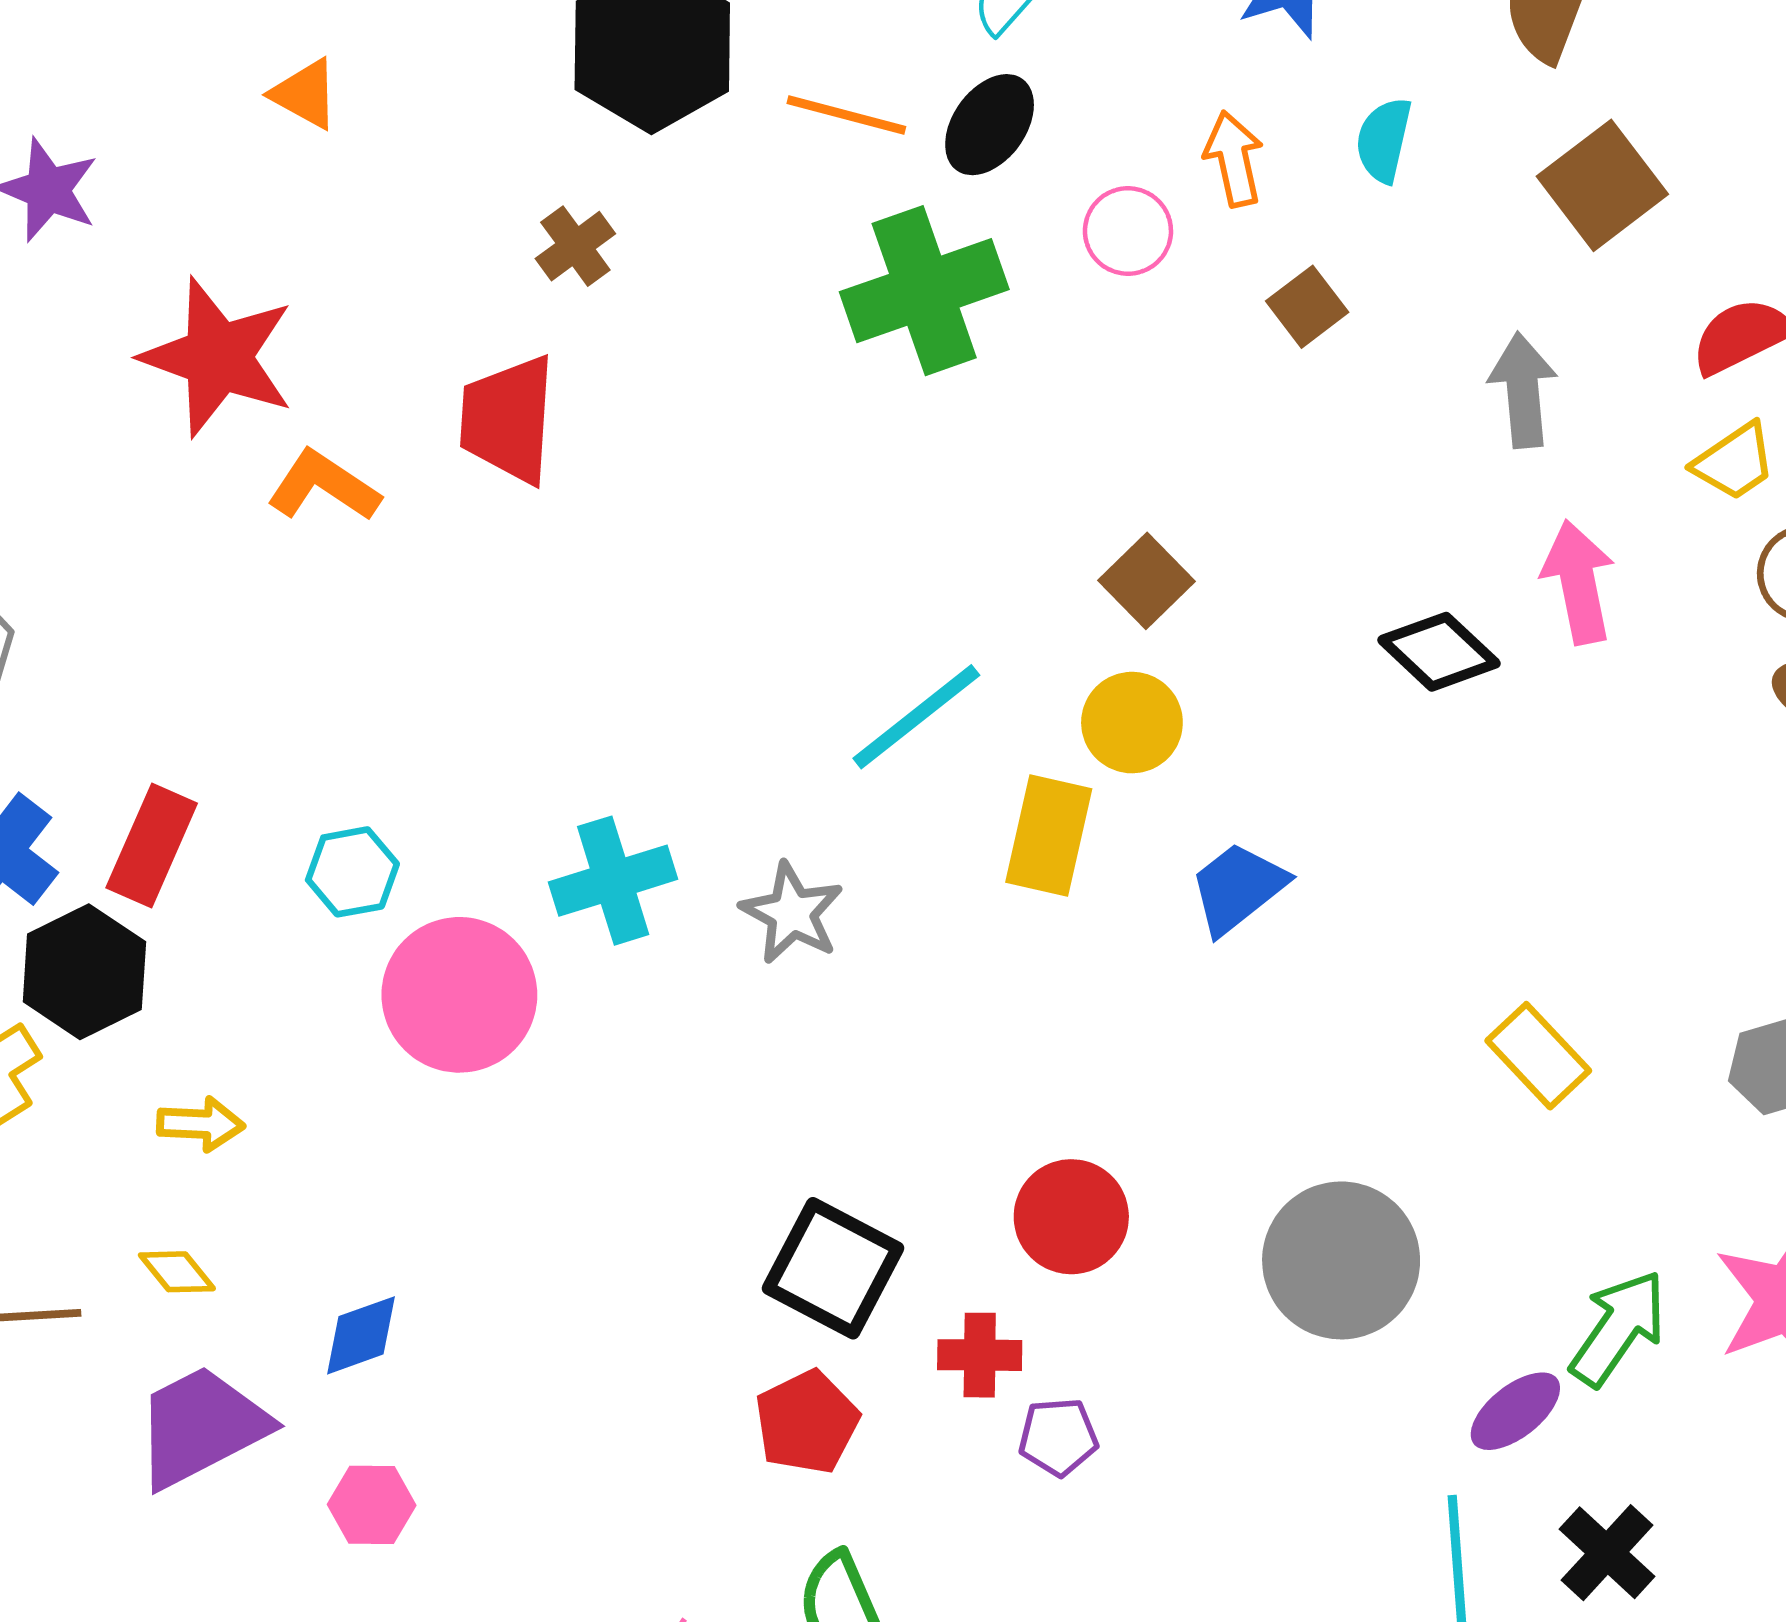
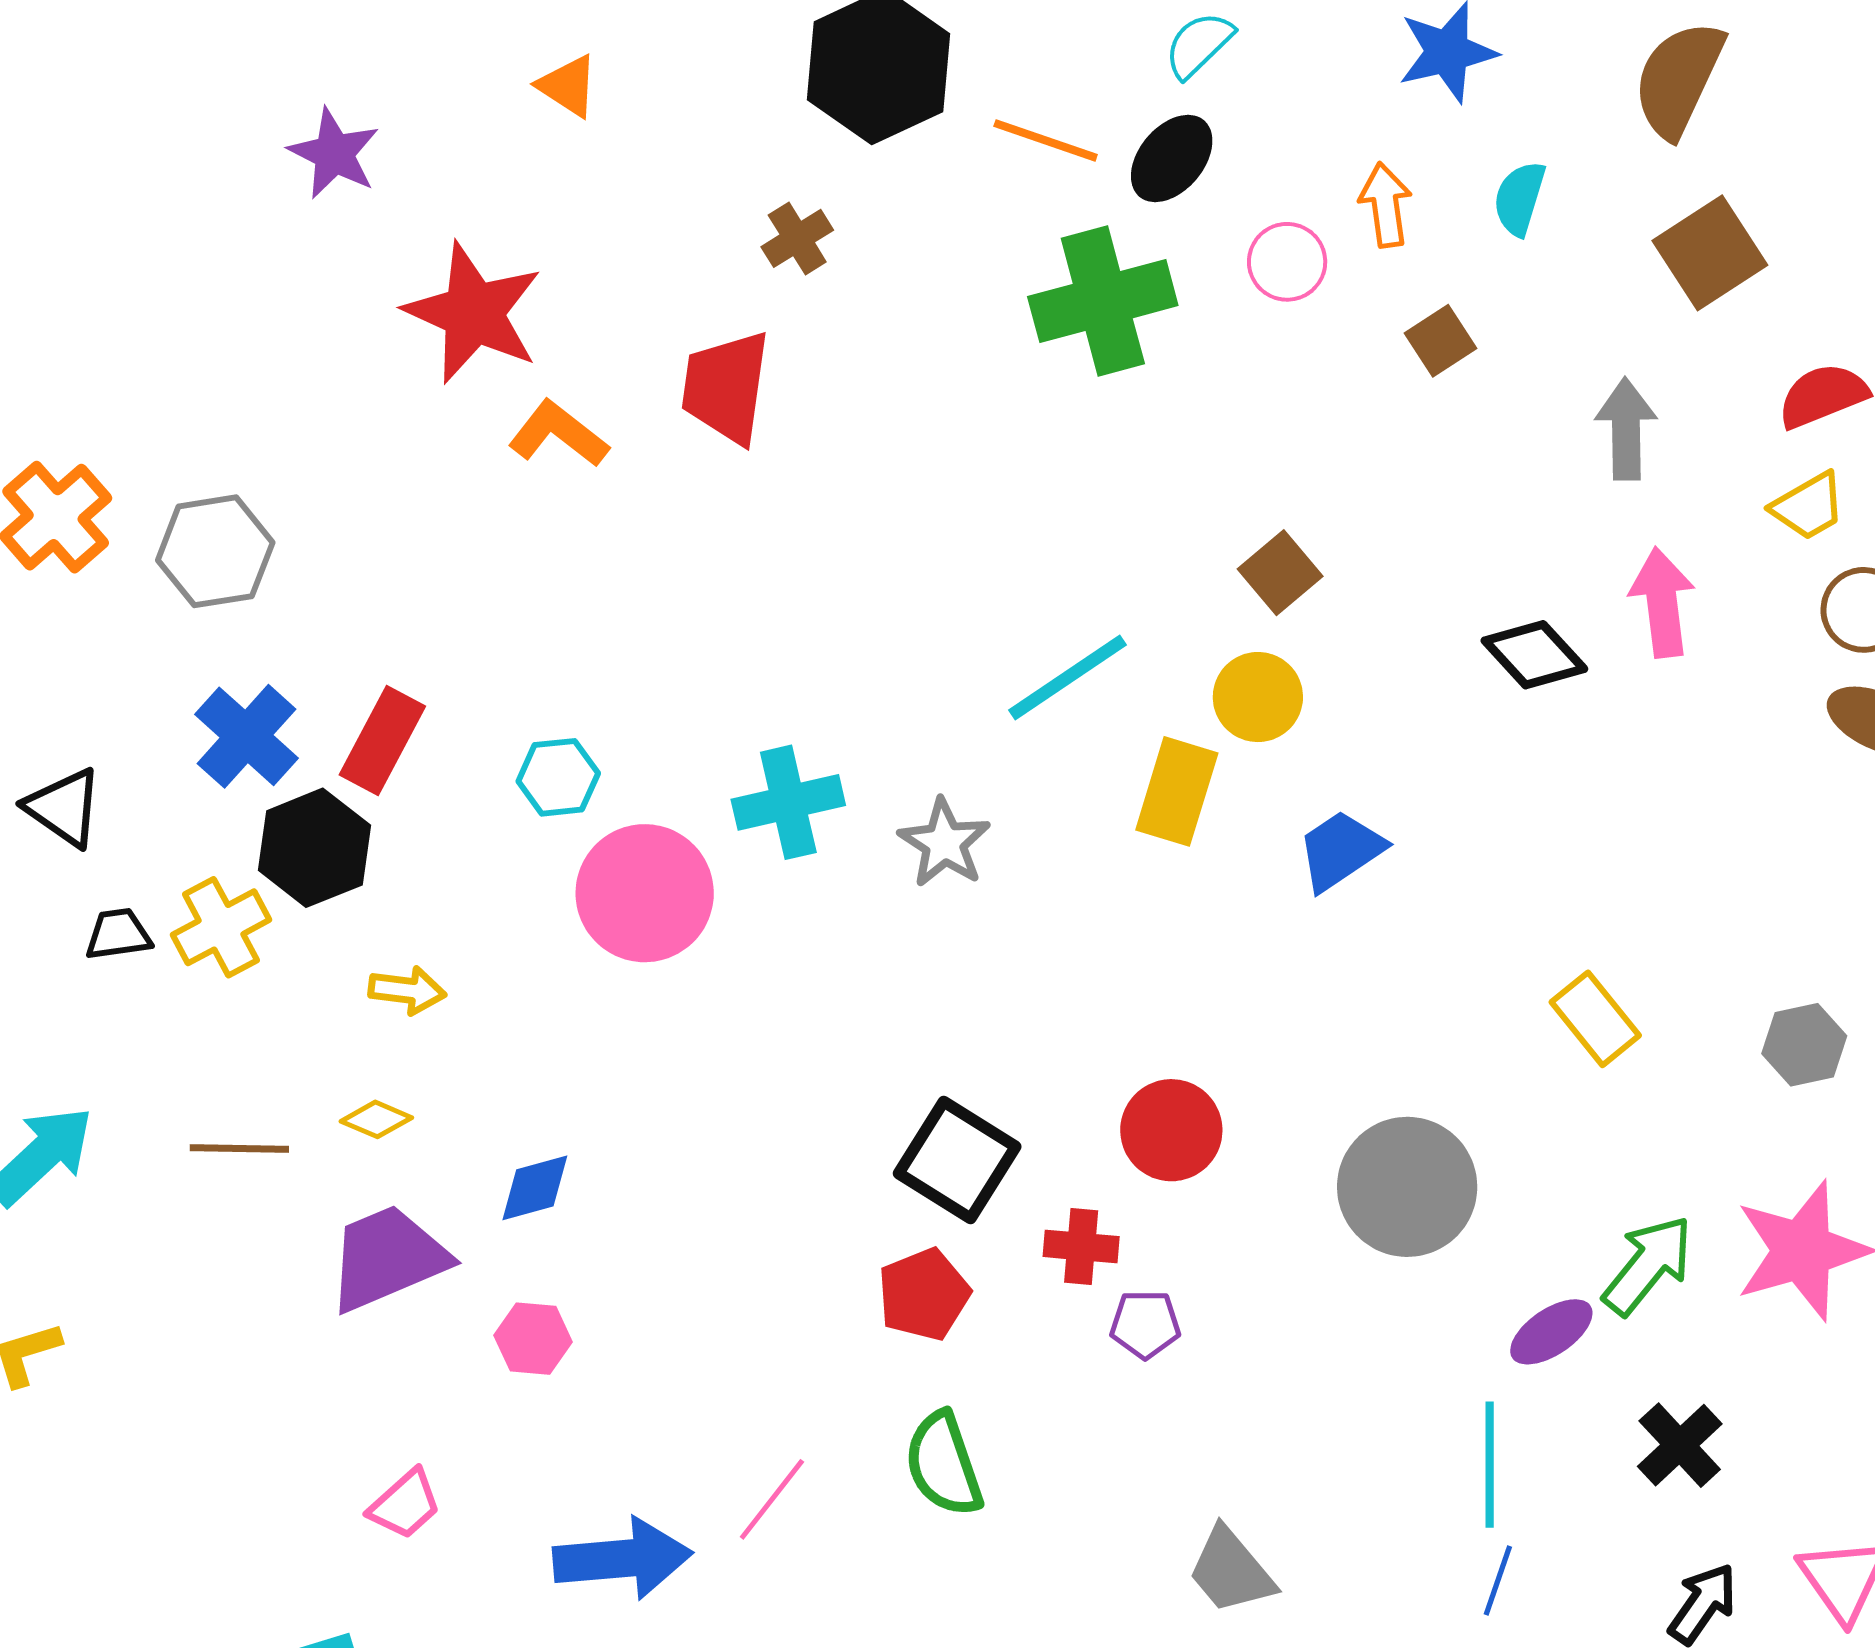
yellow diamond: (177, 1272) -> (376, 1119), turned -32
black cross: (1607, 1553) -> (1680, 1445), moved

